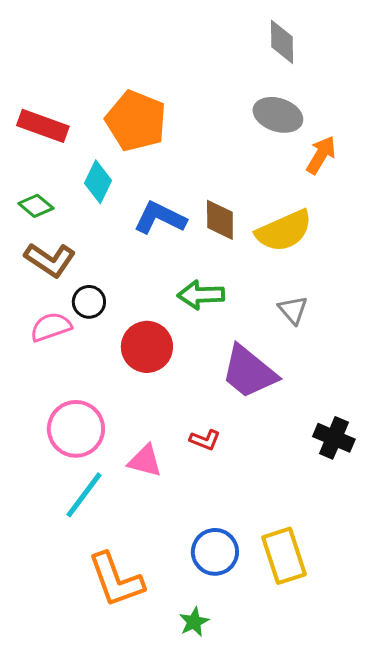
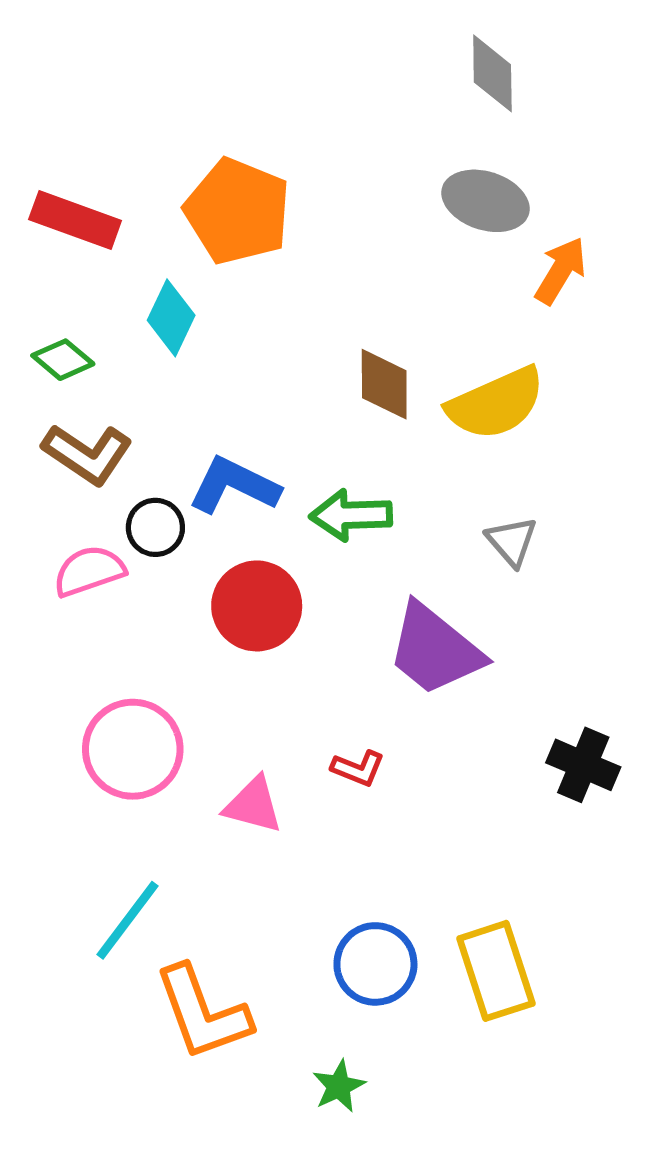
blue L-shape: (160, 218) -> (234, 485), moved
cyan line: (84, 495) -> (127, 920), moved

